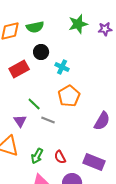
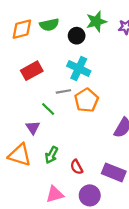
black circle: (41, 52) -> (77, 36), moved
cyan cross: (62, 67) -> (79, 68), size x1.5
gray line: (48, 120) -> (63, 91), moved, turned -32
green arrow: (37, 156) -> (51, 155), moved

